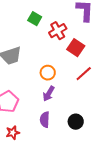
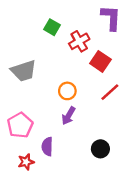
purple semicircle: (45, 120) -> (47, 146), moved

